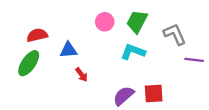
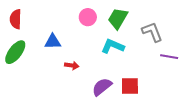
red semicircle: (37, 35) -> (16, 19), moved, turned -78
red arrow: (81, 75) -> (72, 66), moved, turned -48

